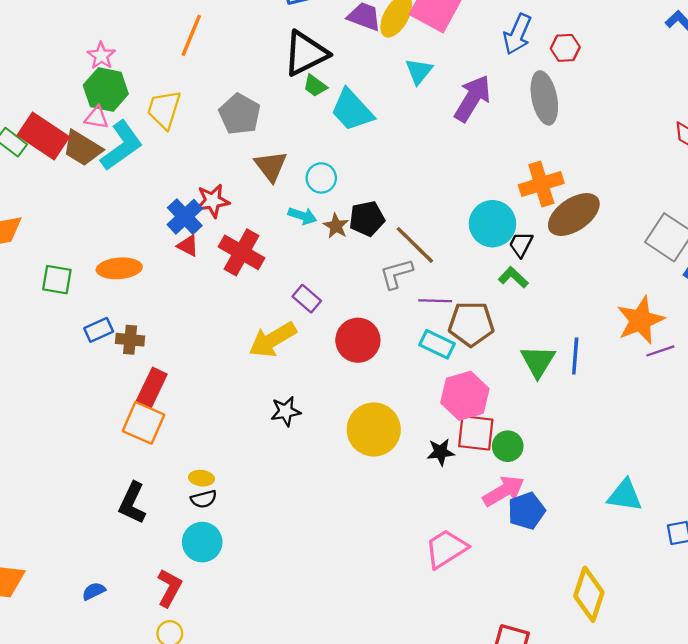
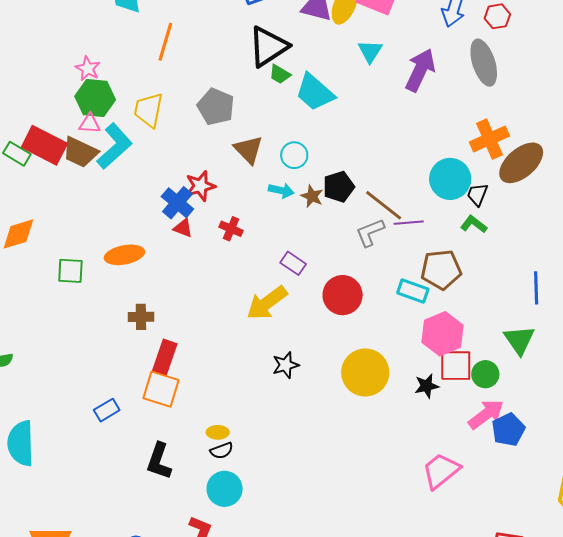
red cross: (242, 252) -> (231, 229), size x0.6
purple line: (435, 301) -> (409, 223), moved
blue rectangle: (99, 330) -> (107, 410), moved
green triangle: (538, 361) -> (519, 340), moved

